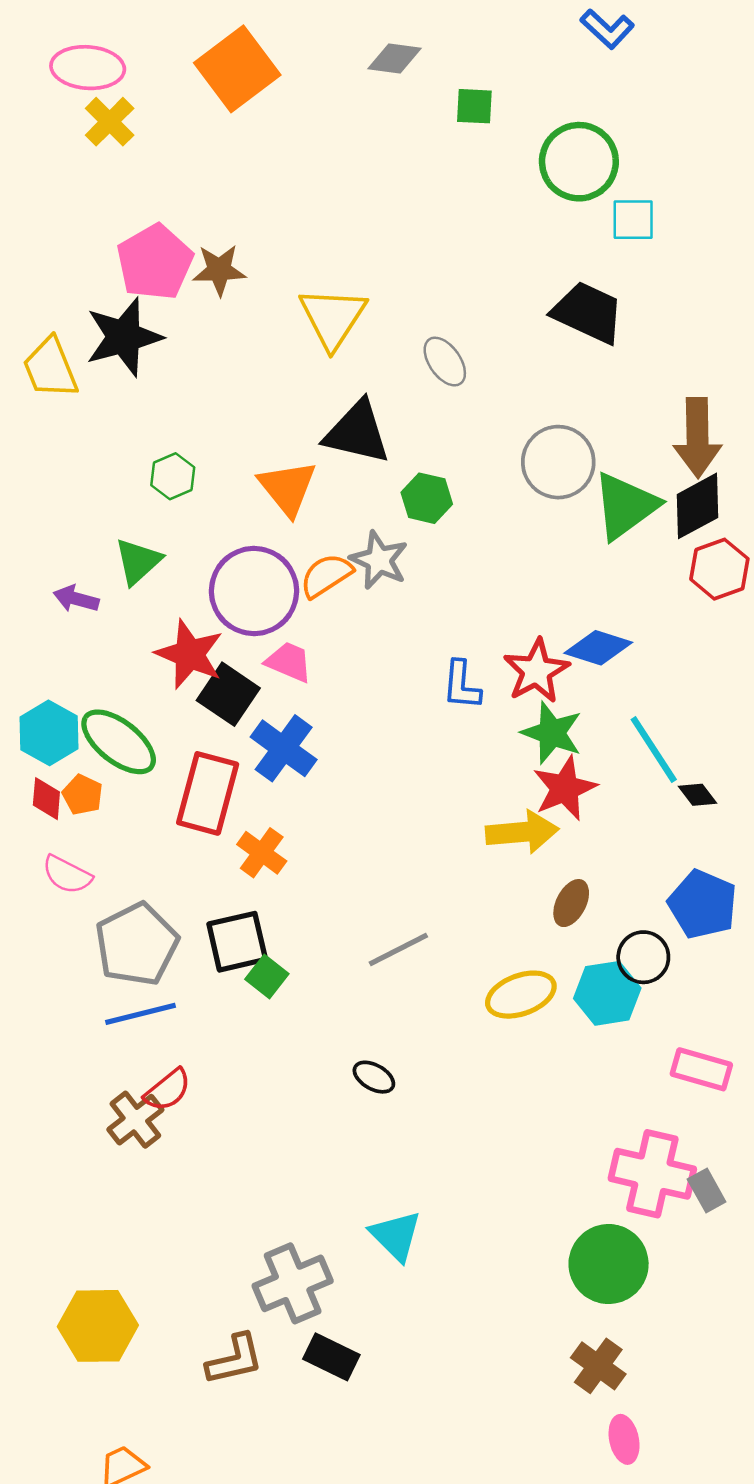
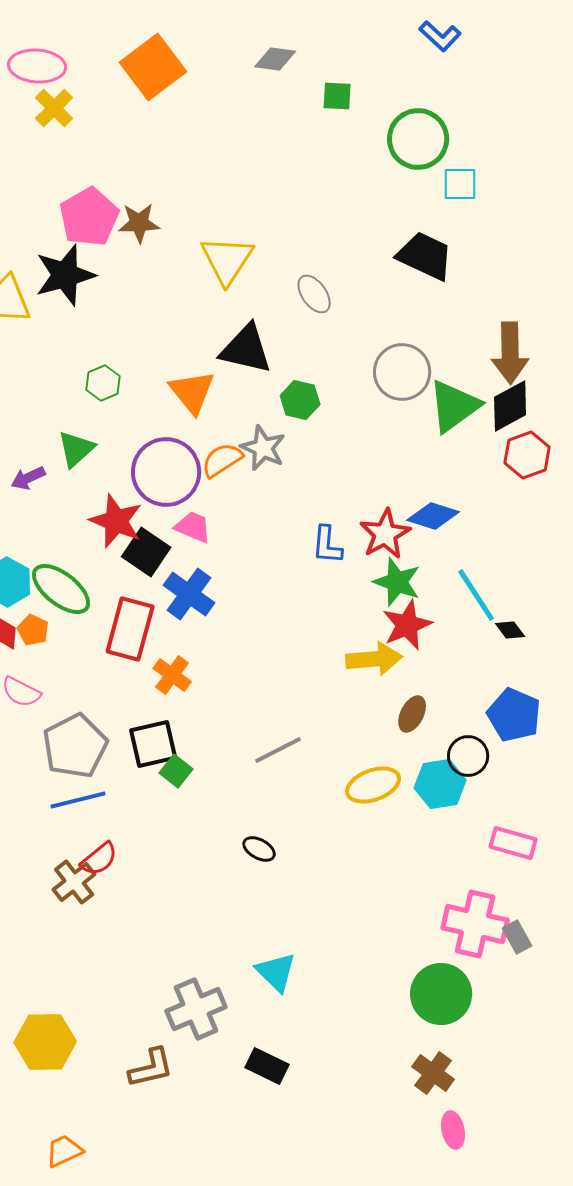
purple arrow: (76, 599) -> (28, 478), turned -40
black rectangle: (331, 1357) -> (267, 1066), moved

